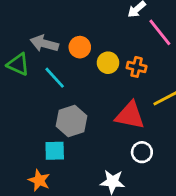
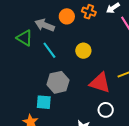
orange circle: (80, 47) -> (67, 16), moved
yellow circle: (108, 63) -> (83, 51), moved
orange cross: (137, 67) -> (89, 12), moved

